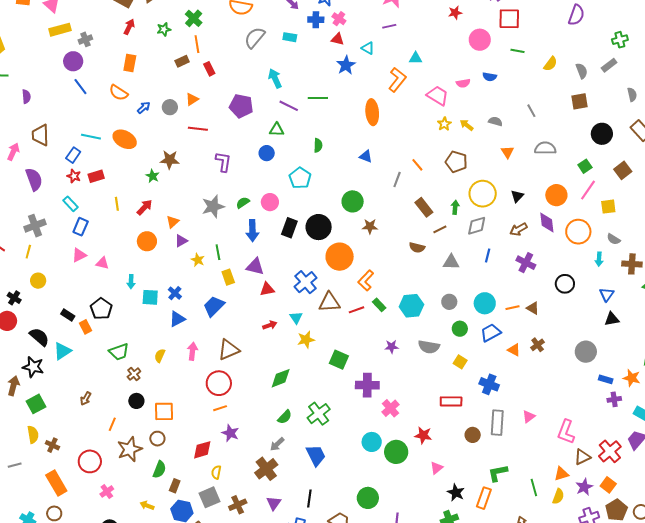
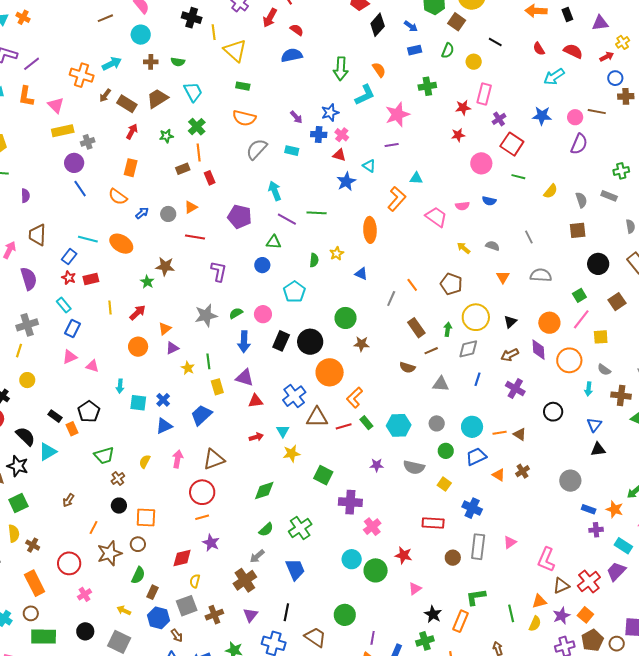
red square: (509, 19) -> (512, 144), turned 30
gray rectangle: (609, 65) -> (609, 196), turned 56
yellow star: (444, 124) -> (337, 253), moved

